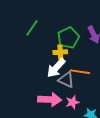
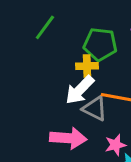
green pentagon: (68, 38) -> (100, 44), turned 30
pink star: (73, 102) -> (115, 145), moved

